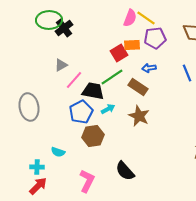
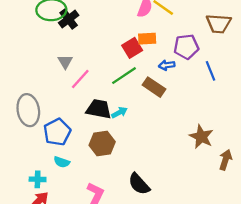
purple pentagon: (155, 38) -> (186, 47), moved
gray triangle: (61, 65) -> (65, 62), turned -32
black trapezoid: (93, 91) -> (99, 109), moved
blue pentagon: (81, 112) -> (57, 132), moved
brown star: (139, 116) -> (201, 137), moved

